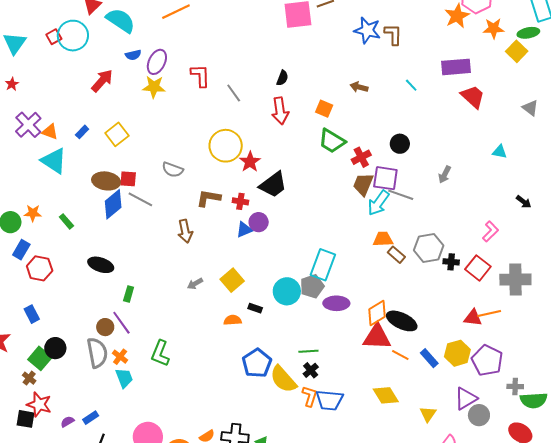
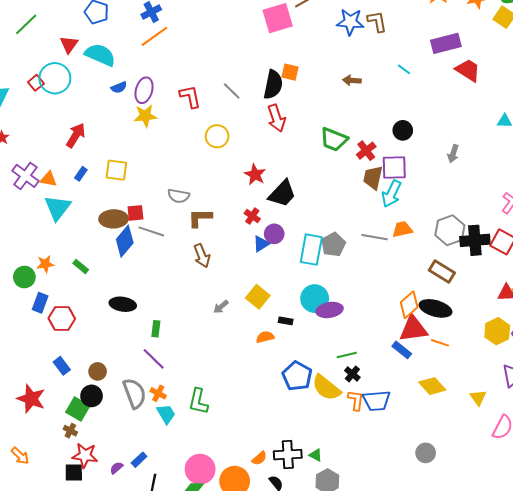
black semicircle: (282, 78) -> (273, 85), size x1.8
red arrow: (102, 81) -> (76, 135), moved
gray line: (234, 93) -> (232, 91), moved
orange square: (324, 109) -> (290, 72), moved
yellow square: (117, 134) -> (116, 170), turned -35
yellow circle: (226, 146) -> (217, 136), moved, size x0.7
cyan triangle: (54, 161) -> (57, 208), turned 44
gray line: (401, 195) -> (375, 237), moved
brown L-shape: (208, 198) -> (200, 218), moved
red cross: (240, 201) -> (252, 216), turned 35
brown rectangle: (396, 255) -> (442, 271), moved, size x1.4
black cross: (451, 262) -> (475, 240), size x1.8
cyan rectangle: (323, 265) -> (311, 250), moved
gray pentagon: (312, 286) -> (333, 245), moved
purple ellipse: (336, 303) -> (330, 310), moved
brown circle: (105, 327) -> (98, 371), moved
green L-shape: (160, 353) -> (198, 401), moved
blue rectangle: (429, 358) -> (402, 350), moved

